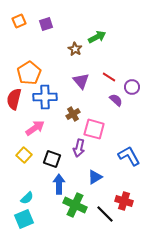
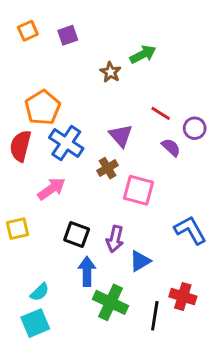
purple triangle: (81, 81) -> (121, 136), moved
blue cross: (45, 97) -> (66, 143), turned 35
purple arrow: (79, 148) -> (115, 239), moved
yellow square: (24, 155) -> (17, 229), moved, turned 35
black line: (105, 214) -> (155, 316), turned 54

